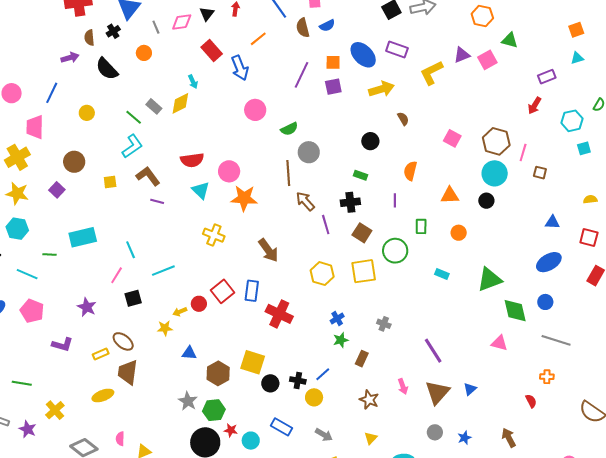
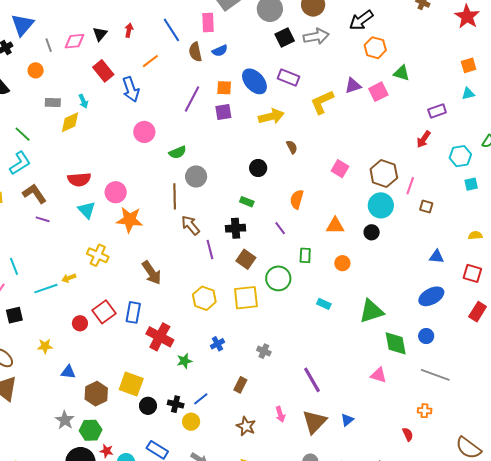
gray rectangle: (154, 106) -> (53, 102), moved, turned -42
purple line: (395, 200) -> (280, 228), turned -40
yellow arrow: (180, 312) -> (69, 278), moved
green star: (341, 340) -> (184, 361), moved

